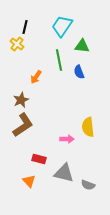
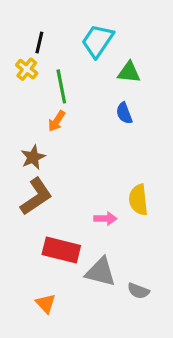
green line: (59, 60) -> (61, 86), moved
red rectangle: (39, 159) -> (61, 250), size x1.6
orange triangle: (29, 181) -> (46, 303), moved

